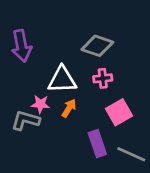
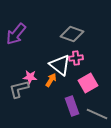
purple arrow: (21, 46) -> (16, 34), turned 50
white triangle: (62, 80) -> (60, 65), moved, turned 40
gray L-shape: (26, 120) -> (19, 89), turned -30

